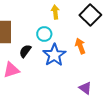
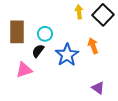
yellow arrow: (55, 12) -> (79, 12), moved
cyan circle: (44, 34) -> (45, 34), moved

